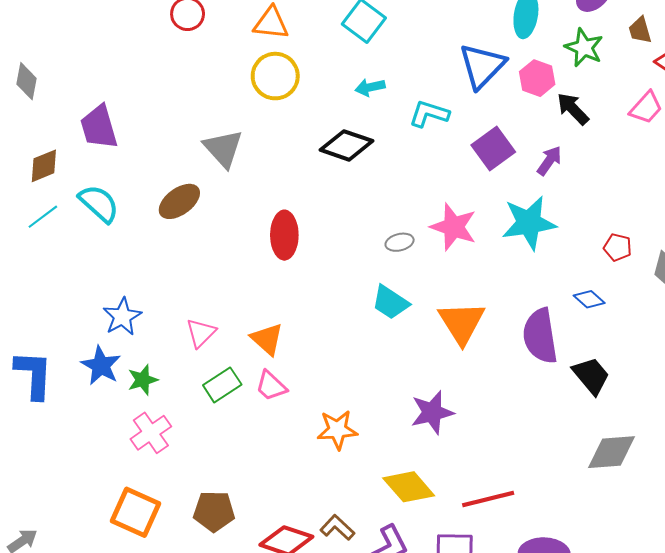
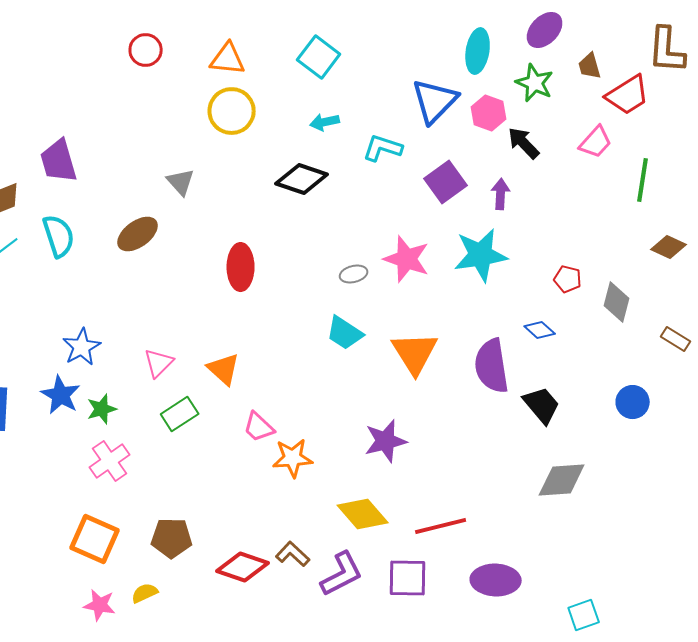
gray triangle: (223, 148) -> (181, 182), size x0.7
purple arrow: (549, 161) -> (501, 194), turned -32
cyan semicircle: (99, 203) -> (59, 236), turned 30
pink trapezoid: (271, 386) -> (259, 427), moved

